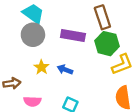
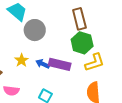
gray circle: (33, 35) -> (35, 30), moved
purple rectangle: (73, 36) -> (60, 64), moved

